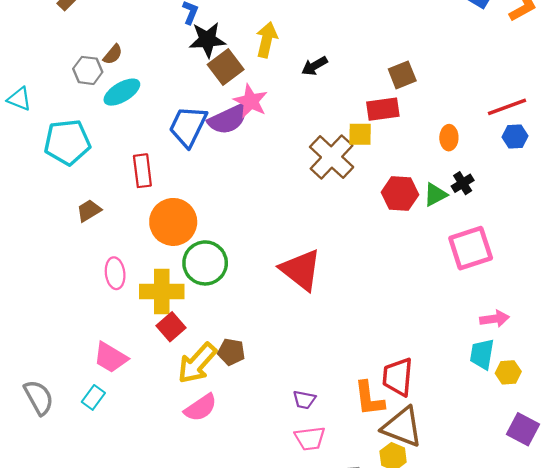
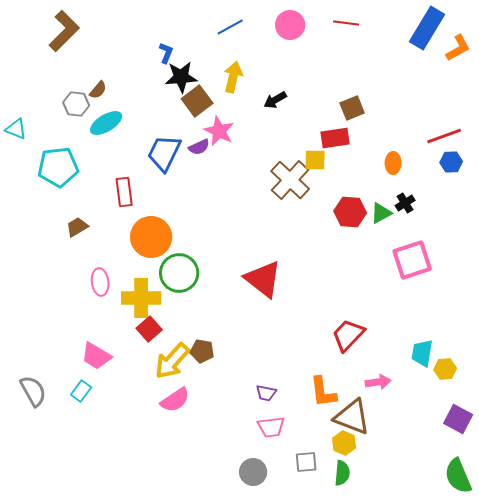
purple semicircle: (228, 119) -> (199, 147), size x0.6
pink arrow: (495, 319) -> (378, 382), moved
red trapezoid: (398, 377) -> (348, 335), moved, turned 39

